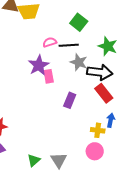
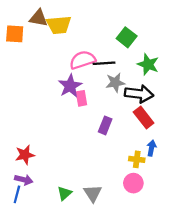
green square: (79, 22) -> (127, 37), moved
pink semicircle: (50, 42) -> (83, 60), size x1.6
gray star: (79, 62) -> (115, 83), turned -30

